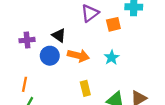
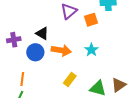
orange line: (24, 84) -> (22, 79), moved
yellow rectangle: (85, 88) -> (70, 80), turned 56

